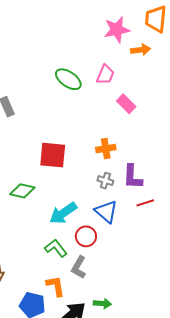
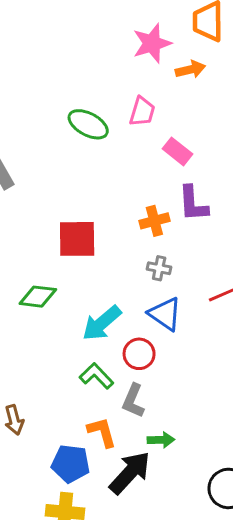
purple L-shape: (132, 177) -> (193, 204), moved
green arrow: (102, 304) -> (161, 440), moved

